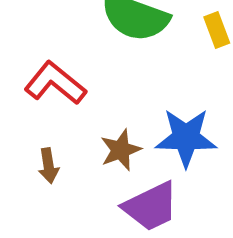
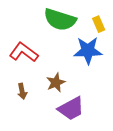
blue star: (186, 138) -> (88, 50), moved

